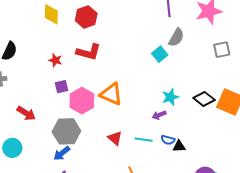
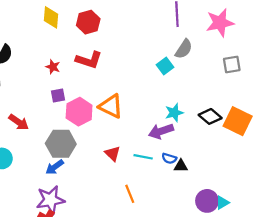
purple arrow: (159, 115) -> (161, 131), size x1.6

